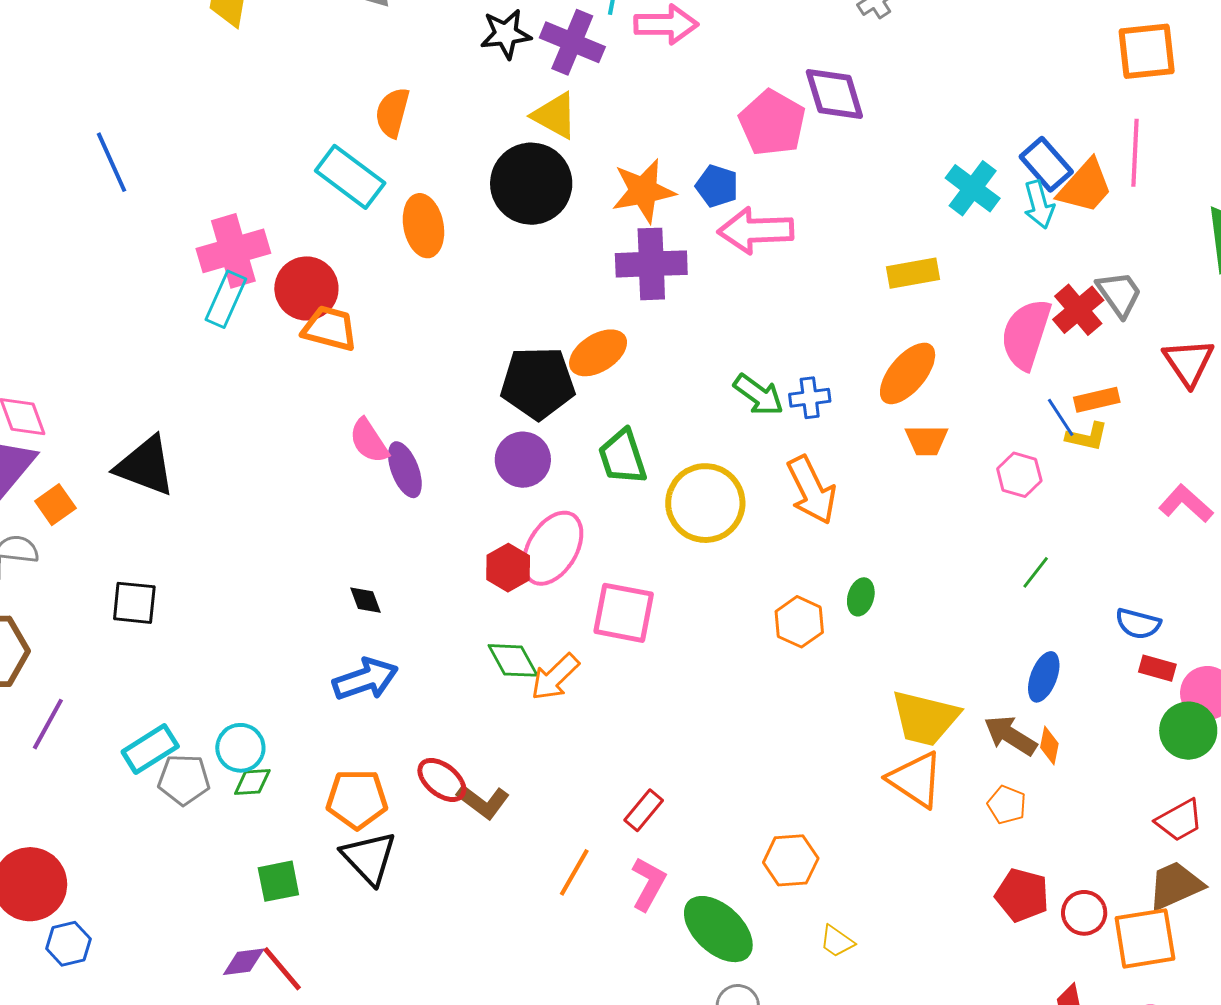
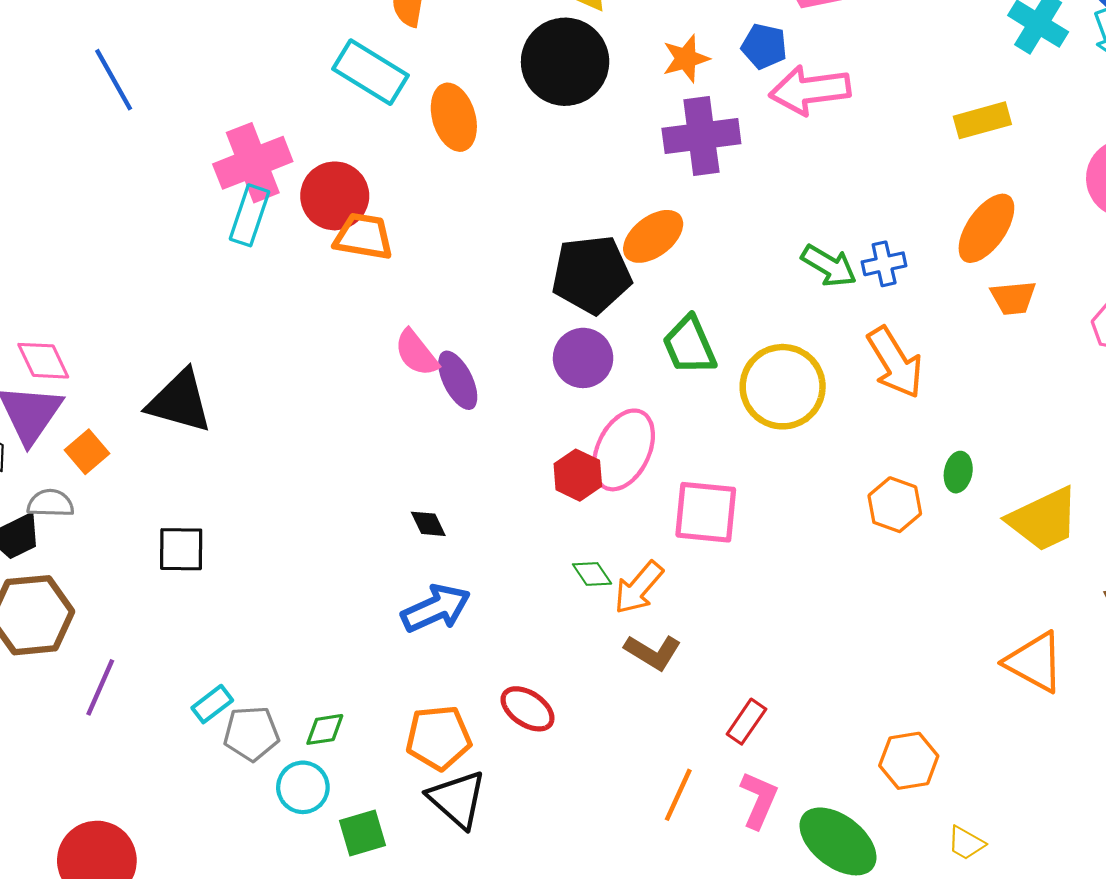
orange star: (643, 191) -> (686, 59), size x0.7
green diamond: (513, 660) -> (592, 574), size x0.7
yellow trapezoid: (925, 718) -> (1044, 519), moved, turned -34
cyan circle: (240, 748) -> (303, 787), moved
cyan rectangle: (150, 749) -> (212, 704), size x0.7
brown L-shape: (483, 802) -> (653, 652), moved

